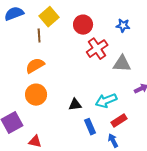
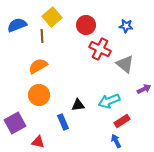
blue semicircle: (14, 14) -> (17, 25), moved
red cross: (97, 49) -> (100, 49), turned -30
gray triangle: (122, 64) -> (125, 64), turned 36
blue rectangle: (90, 127) -> (63, 122), moved

